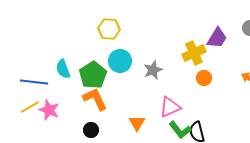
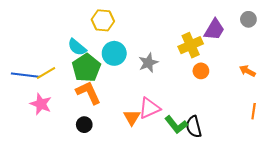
cyan semicircle: (63, 69) -> (77, 47), moved, turned -30
yellow line: (30, 107) -> (46, 73), moved
pink triangle: (170, 107) -> (149, 108), moved

